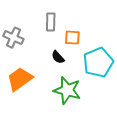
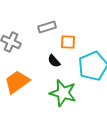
gray rectangle: (51, 22) -> (47, 27), turned 72

